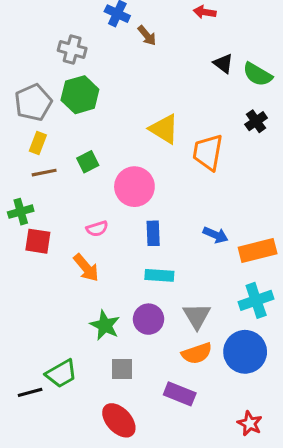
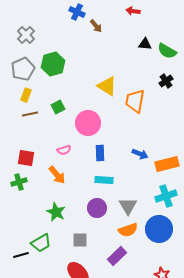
gray cross: (72, 49) -> (26, 35), moved, turned 30
black triangle: (223, 64) -> (145, 44), turned -32
green cross: (21, 212) -> (19, 182), moved
green star: (105, 325) -> (56, 212), moved
purple rectangle: (180, 394) -> (117, 256), turned -66

